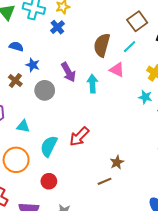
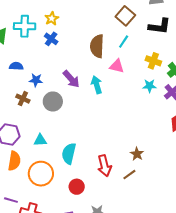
red arrow: (79, 137) -> (104, 166), moved, turned -45

